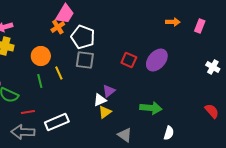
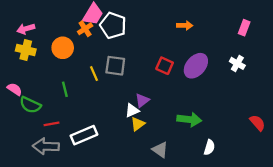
orange arrow: (173, 22) -> (185, 25), moved
white pentagon: (83, 37) -> (113, 25), moved
orange circle: (41, 56) -> (63, 48), moved
white cross: (213, 67) -> (237, 63), moved
yellow line: (59, 73) -> (94, 74), moved

